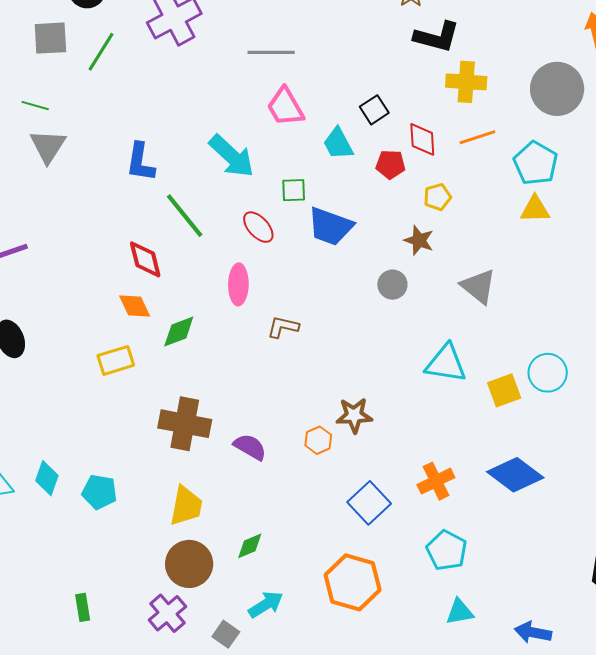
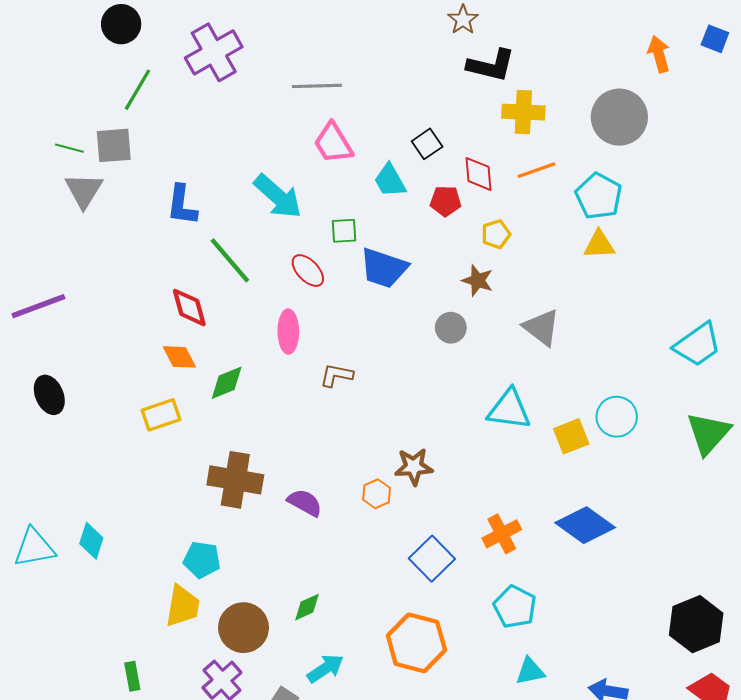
gray square: (50, 38) -> (114, 145), moved
cyan pentagon: (99, 492) -> (202, 560), moved
yellow trapezoid: (186, 506) -> (183, 606), moved

